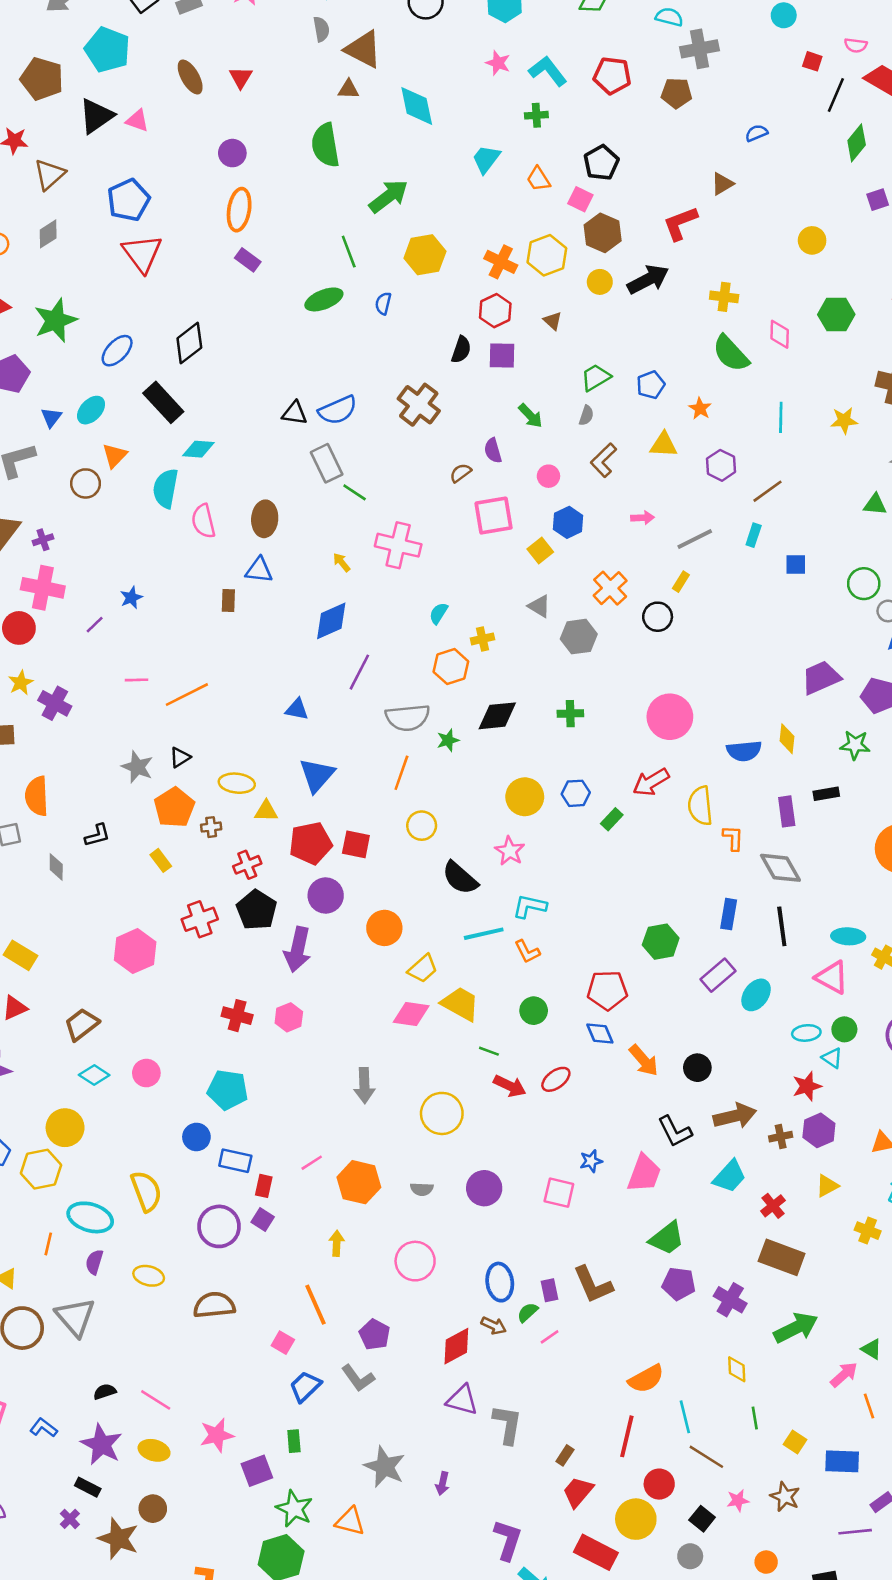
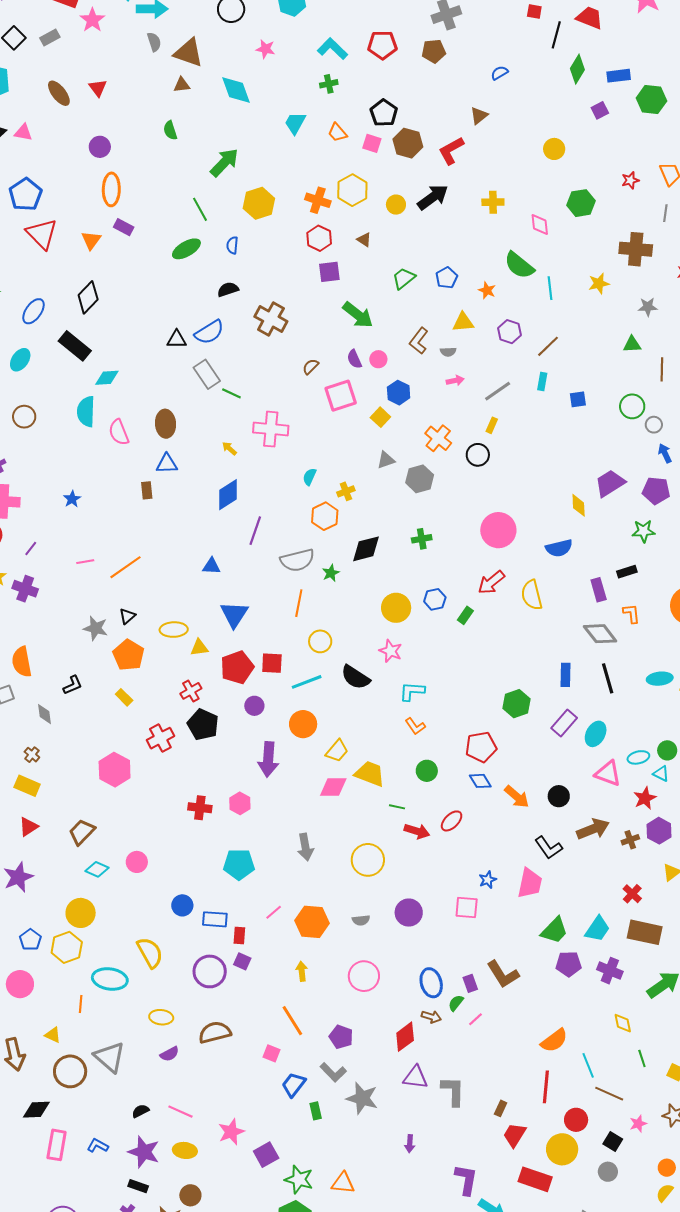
pink star: (498, 63) -> (265, 49), moved
green semicircle: (325, 145) -> (170, 130), size x0.6
brown hexagon: (603, 233) -> (408, 143), moved
black semicircle: (461, 350) -> (228, 289), moved, turned -120
green semicircle: (731, 353) -> (519, 265), moved
gray semicircle: (586, 415) -> (448, 352), moved, turned 77
green arrow: (530, 416) -> (358, 315), size x1.5
purple semicircle: (493, 451) -> (354, 359), moved
orange triangle: (115, 456) -> (91, 240), moved
gray triangle: (539, 606) -> (386, 460), turned -42
purple line: (95, 625) -> (31, 548), moved
yellow diamond: (787, 739) -> (579, 505), moved
brown cross: (211, 827) -> (32, 755), moved, turned -35
orange L-shape: (733, 838) -> (631, 614), moved
purple circle: (326, 896) -> (254, 706), size x0.7
cyan line: (484, 934) -> (307, 682), moved
purple arrow: (298, 950) -> (268, 759), moved
pink triangle: (832, 977) -> (608, 773), moved
cyan pentagon: (228, 1090) -> (239, 864), moved
cyan trapezoid: (730, 1176) -> (597, 929), moved
purple semicircle: (94, 1262) -> (169, 1054), moved, turned -126
green rectangle: (294, 1441) -> (316, 1111), moved
gray star: (385, 1467) -> (362, 1098), moved

